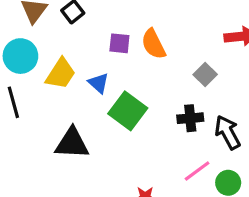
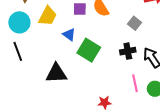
yellow trapezoid: (61, 74) -> (48, 16), moved
pink line: (197, 171) -> (135, 83), turned -60

